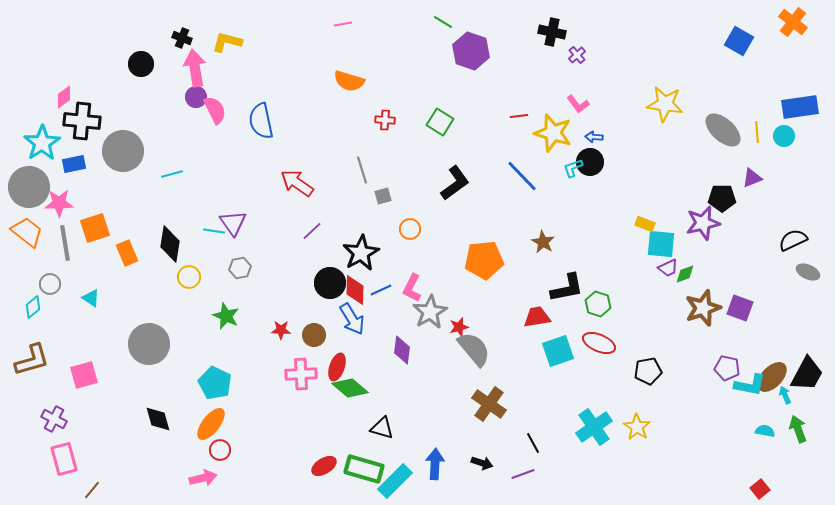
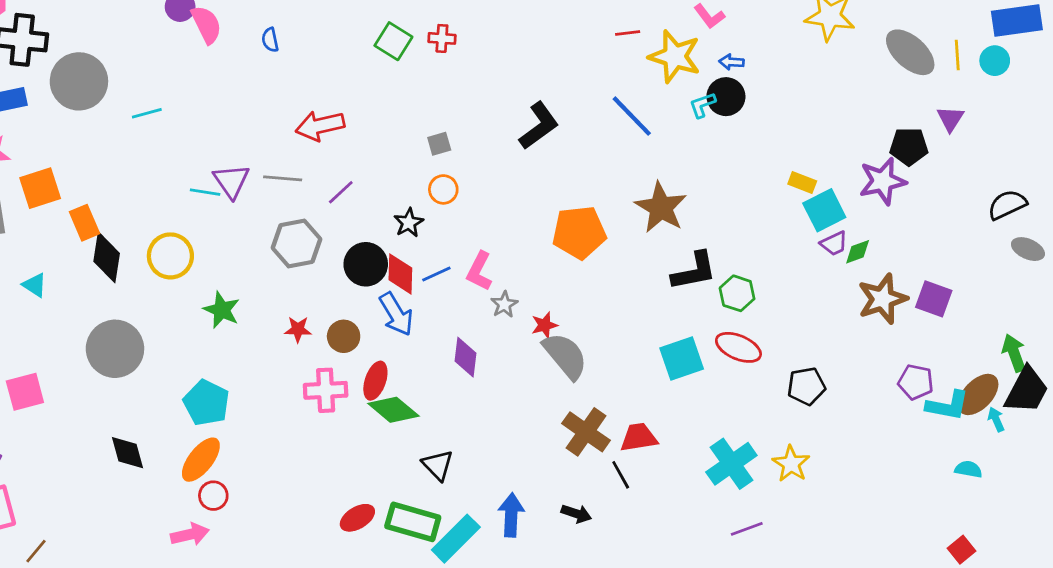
blue semicircle: (261, 121) -> (270, 40), size x0.5
green square: (440, 122) -> (393, 41), moved
gray line: (362, 170) -> (283, 178), moved, turned -68
purple triangle: (752, 178) -> (950, 119), turned -35
red arrow: (297, 183) -> (320, 126), turned -48
orange circle: (410, 229) -> (443, 189), moved
brown star: (543, 242) -> (661, 207), size x1.6
black diamond: (170, 244) -> (107, 257), moved
cyan square: (661, 244) -> (824, 210), turned -32
black star: (361, 253) -> (409, 223), size x0.6
gray hexagon: (240, 268) -> (296, 243), moved, size x1.6
yellow circle: (189, 277) -> (170, 256), size x1.4
gray star: (430, 312) -> (504, 304), size x0.6
red trapezoid: (537, 317) -> (639, 437), moved
black triangle: (382, 428) -> (438, 465), turned 30
green arrow: (798, 429) -> (1014, 353), moved
black line: (533, 443) -> (621, 475), moved
purple line: (523, 474) -> (747, 529), moved

